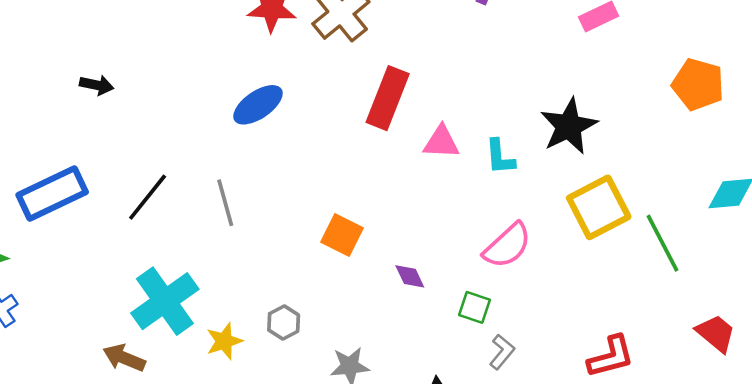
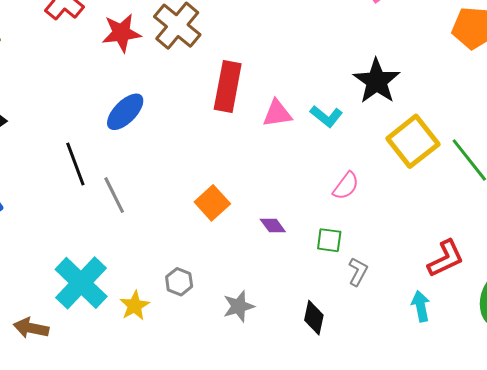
cyan L-shape: (500, 157) -> (326, 116), turned -36
black line: (148, 197) -> (75, 164), moved, turned -48
orange square: (342, 235) -> (212, 203), turned 32
pink semicircle: (507, 246) -> (346, 186), size x0.7
brown arrow: (124, 358) -> (31, 328), moved

